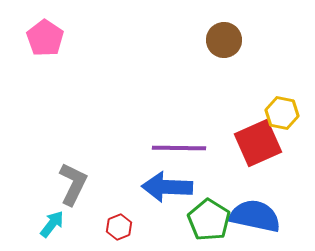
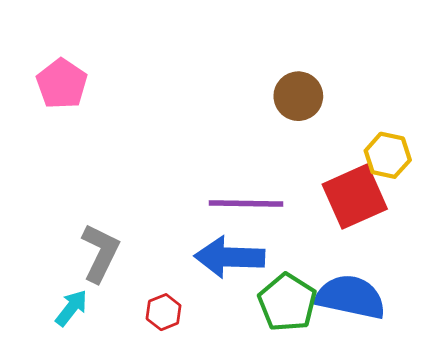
pink pentagon: (45, 38) -> (62, 84), moved
brown circle: (224, 40) -> (298, 96), moved

